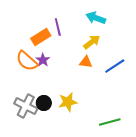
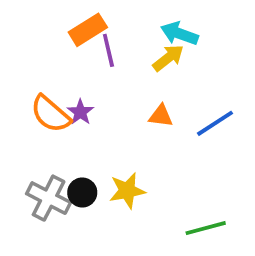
orange rectangle: (41, 37) -> (88, 30), moved
yellow arrow: (92, 42) -> (168, 58), moved

